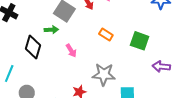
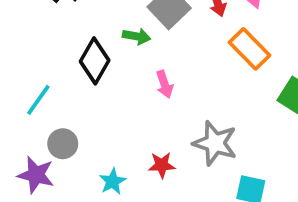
orange rectangle: (106, 34) -> (249, 49), moved, size x1.5

